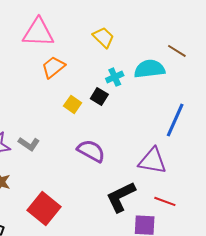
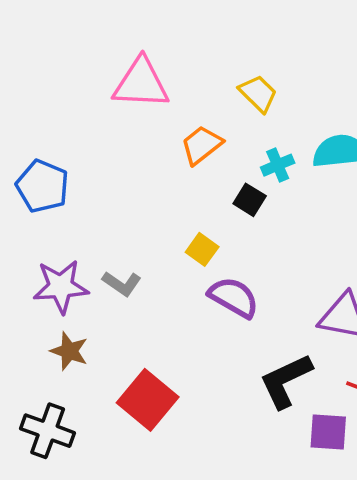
orange trapezoid: (53, 67) -> (202, 145), moved
yellow square: (73, 104) -> (202, 249), moved

